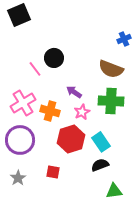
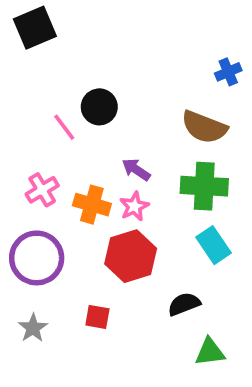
pink cross: (23, 103) -> (42, 190), size x0.7
pink star: (82, 112) -> (134, 206), moved
cyan rectangle: (101, 142) -> (214, 245), moved

